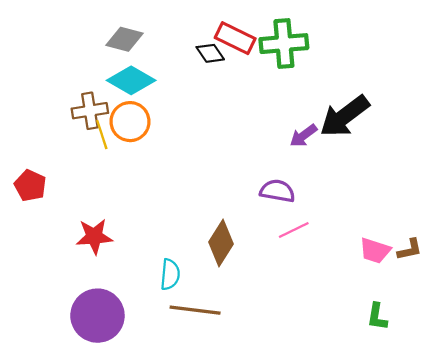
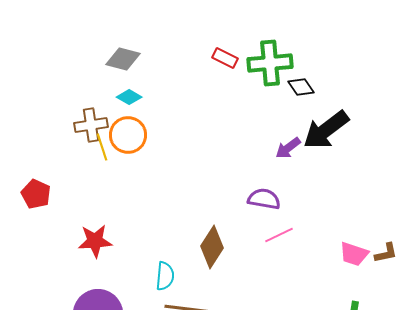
red rectangle: (235, 38) -> (225, 58), size x0.7
black diamond: (210, 53) -> (301, 87), moved
cyan diamond: (131, 80) -> (129, 97), size x0.6

